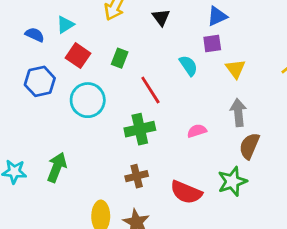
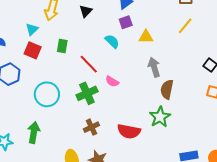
black triangle: (161, 17) -> (86, 11), turned 32
cyan triangle: (65, 25) -> (32, 29), moved
yellow triangle: (235, 69) -> (146, 37), turned -42
cyan circle: (88, 100) -> (47, 94), moved
pink semicircle: (197, 131) -> (112, 81), moved, turned -120

